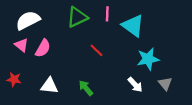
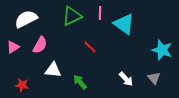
pink triangle: (21, 45) -> (13, 47), moved, turned 48
cyan star: (148, 59) -> (162, 50), moved, turned 30
red star: (14, 79) -> (22, 85), moved
white triangle: (49, 86) -> (53, 70), moved

